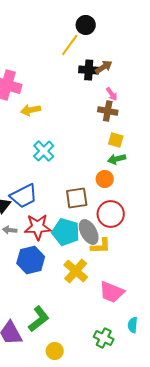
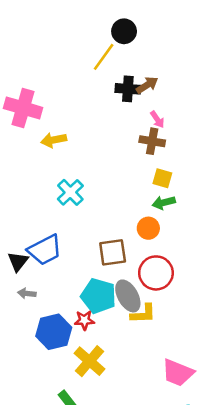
red star: (38, 227) -> (84, 320), moved, size x0.6
yellow cross: (76, 271) -> (90, 361), moved
pink trapezoid: (112, 292) -> (178, 373), moved

